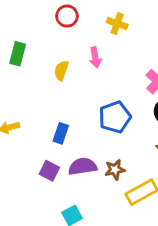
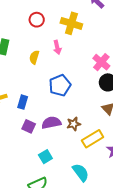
yellow cross: (117, 24) -> (71, 23), size x1.5
blue pentagon: (115, 117) -> (60, 85), moved
blue rectangle: (61, 133) -> (23, 102), moved

